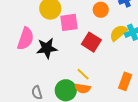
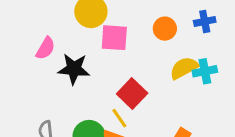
pink semicircle: (26, 39) -> (46, 48), size x0.7
red square: (91, 42) -> (132, 94), moved

